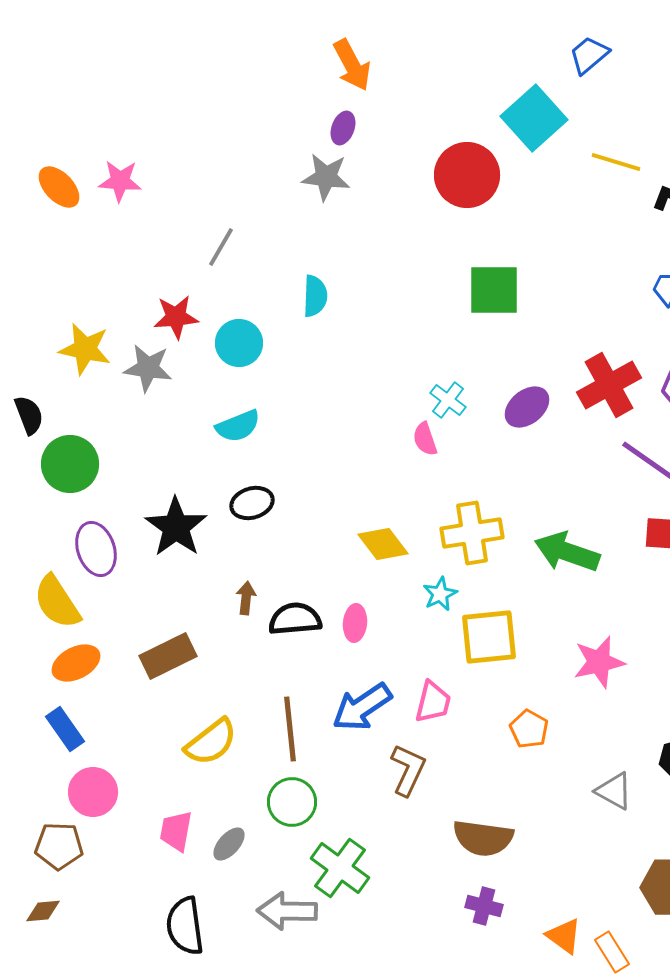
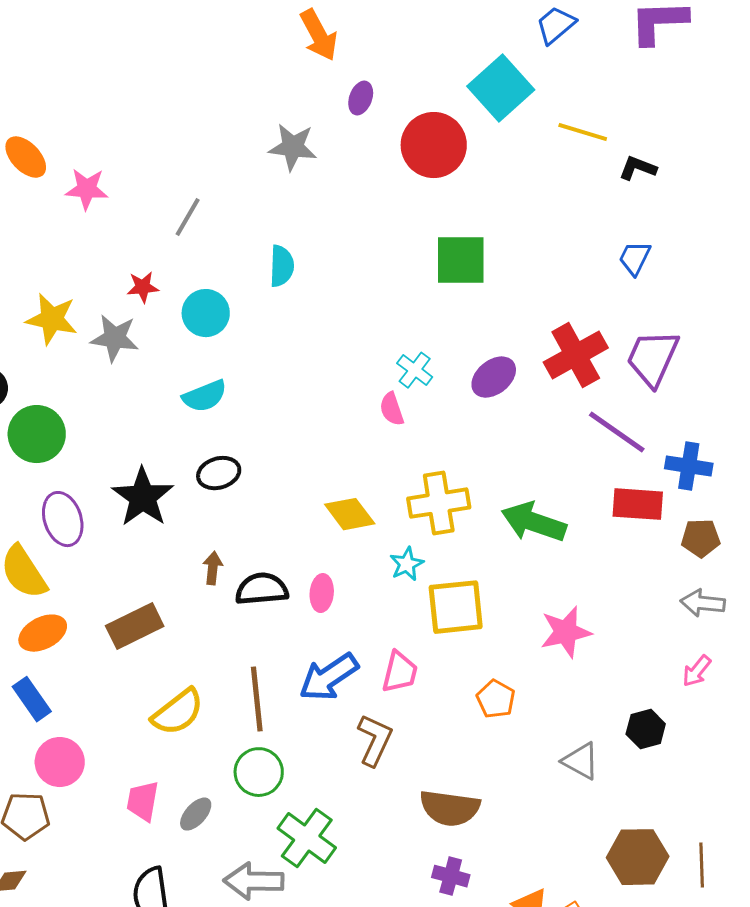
purple ellipse: (343, 128) -> (361, 98), moved
pink star: (120, 181) -> (87, 189), moved
red star: (176, 317) -> (143, 287), size x0.7

